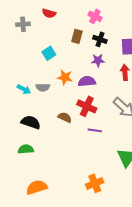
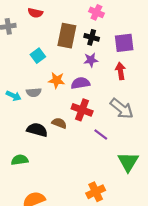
pink cross: (95, 16) -> (96, 12), moved
brown rectangle: (77, 36) -> (67, 36), size x1.6
black semicircle: (31, 122) -> (37, 130), moved
purple line: (95, 130) -> (101, 134), moved, turned 32

